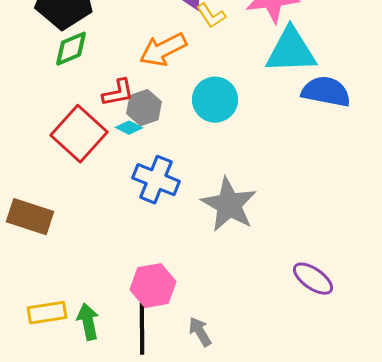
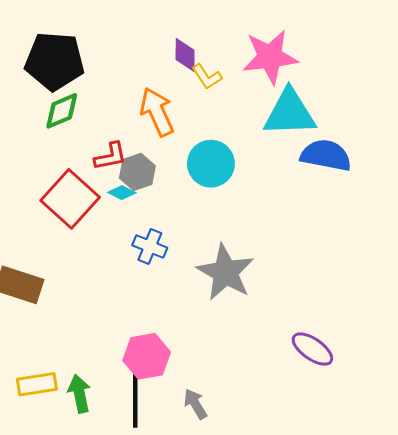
orange arrow: (163, 50) -> (157, 112), turned 93
blue cross: (156, 180) -> (150, 246), size x0.7

